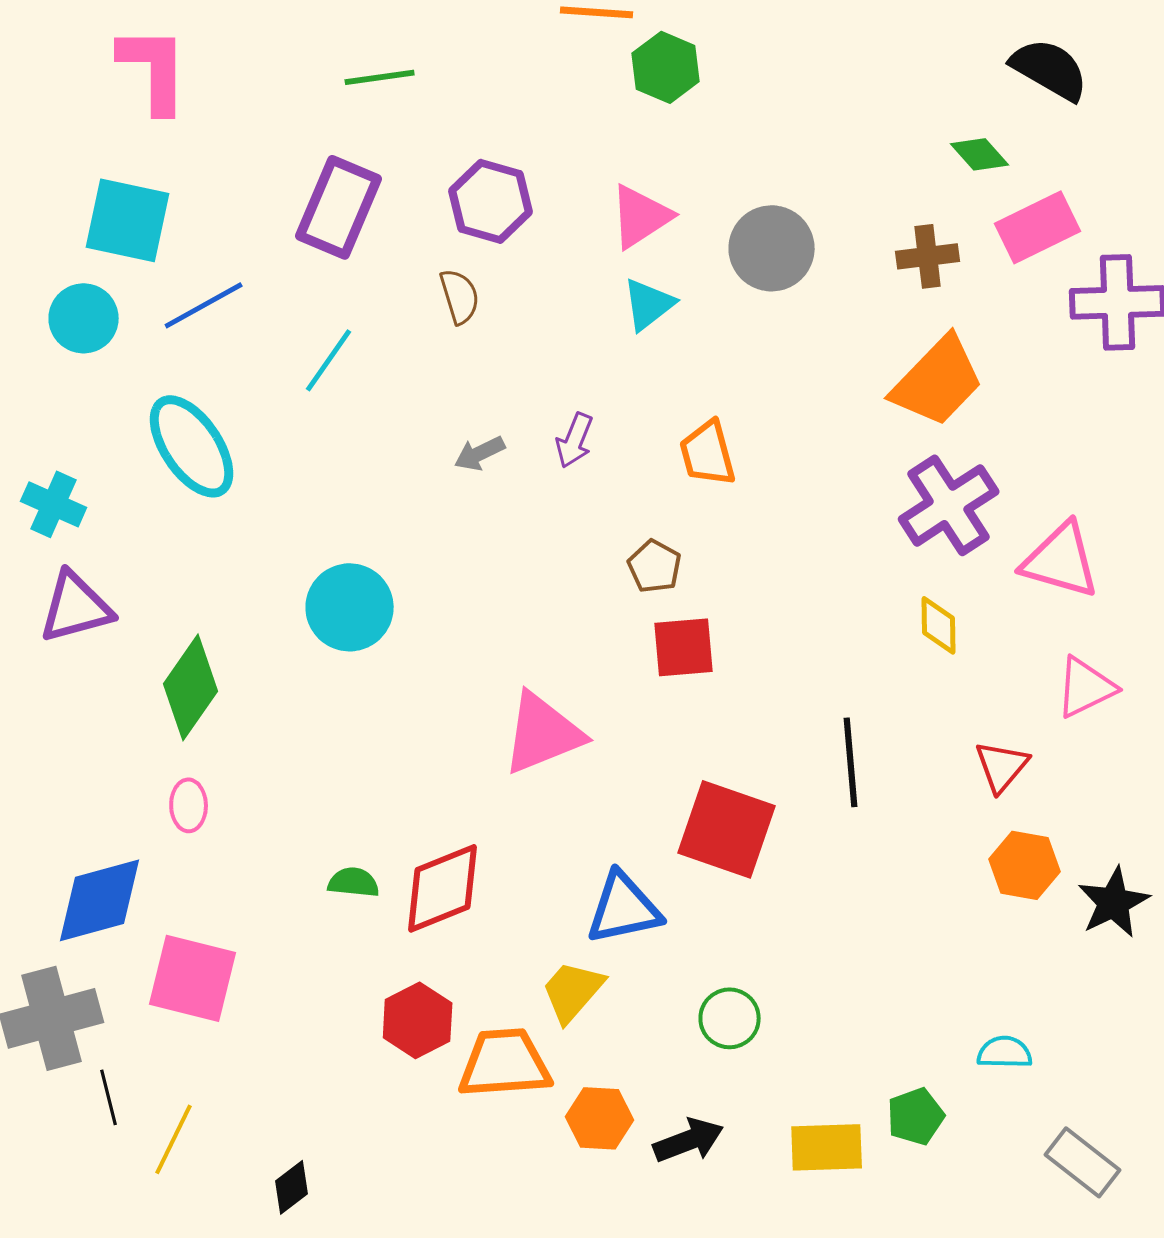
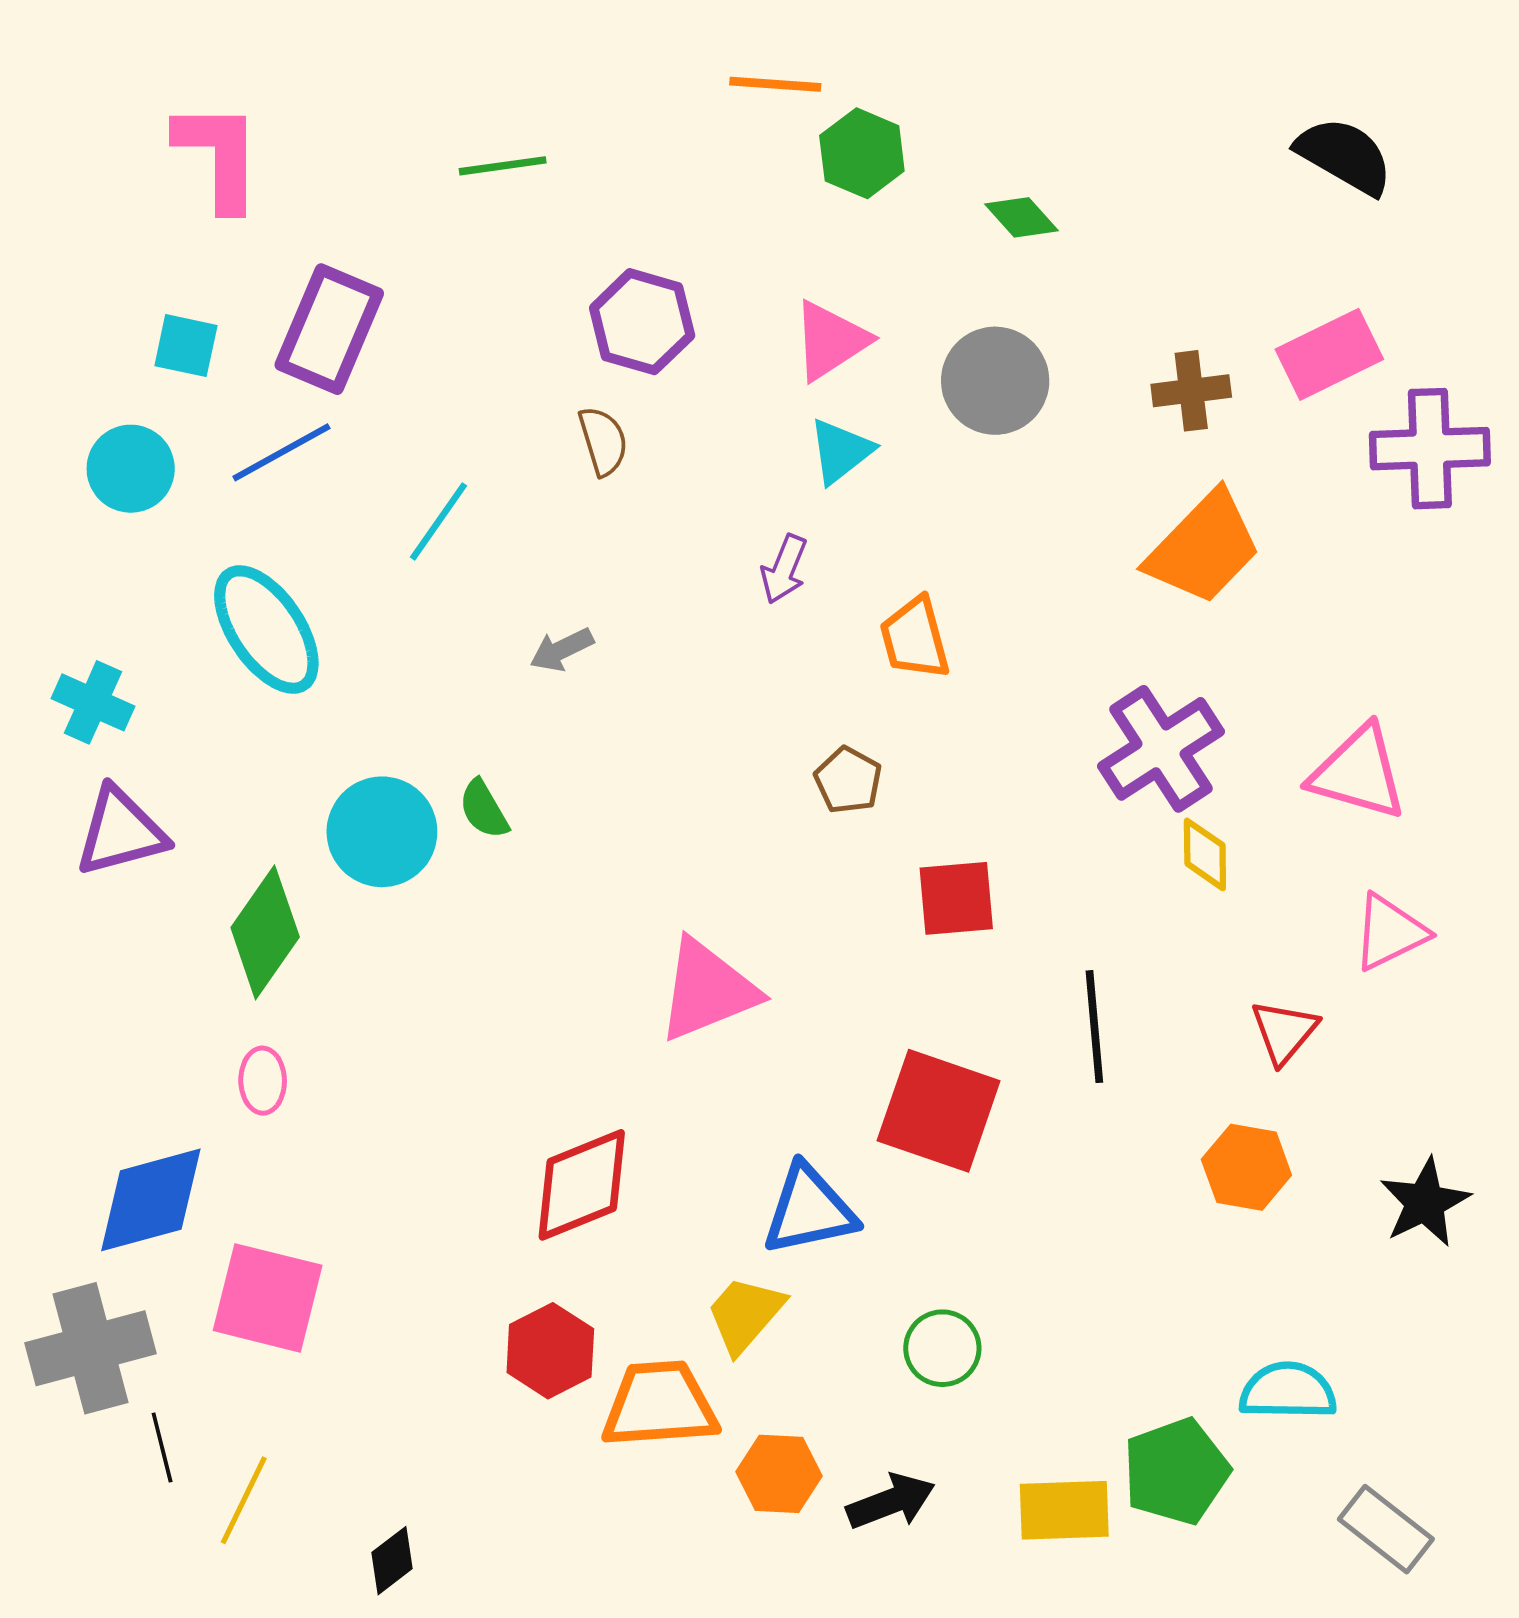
green diamond: (980, 154) -> (1022, 217), moved
purple rectangle: (339, 207) -> (329, 329), moved
cyan square: (128, 220) -> (186, 346), size x0.6
purple arrow: (575, 440) -> (784, 569), moved
gray arrow: (480, 453) -> (562, 650), moved
purple cross: (949, 505) -> (1161, 749), moved
cyan circle: (350, 607) -> (382, 832), moved
red square: (684, 647) -> (956, 898), moved
orange hexagon: (1025, 865) -> (1246, 1167), moved
green semicircle: (354, 882) -> (484, 809), moved, turned -126
cyan semicircle: (1005, 1052) -> (1288, 1391), size x1.4
green pentagon: (916, 1116) -> (1176, 1471), size x1.5

